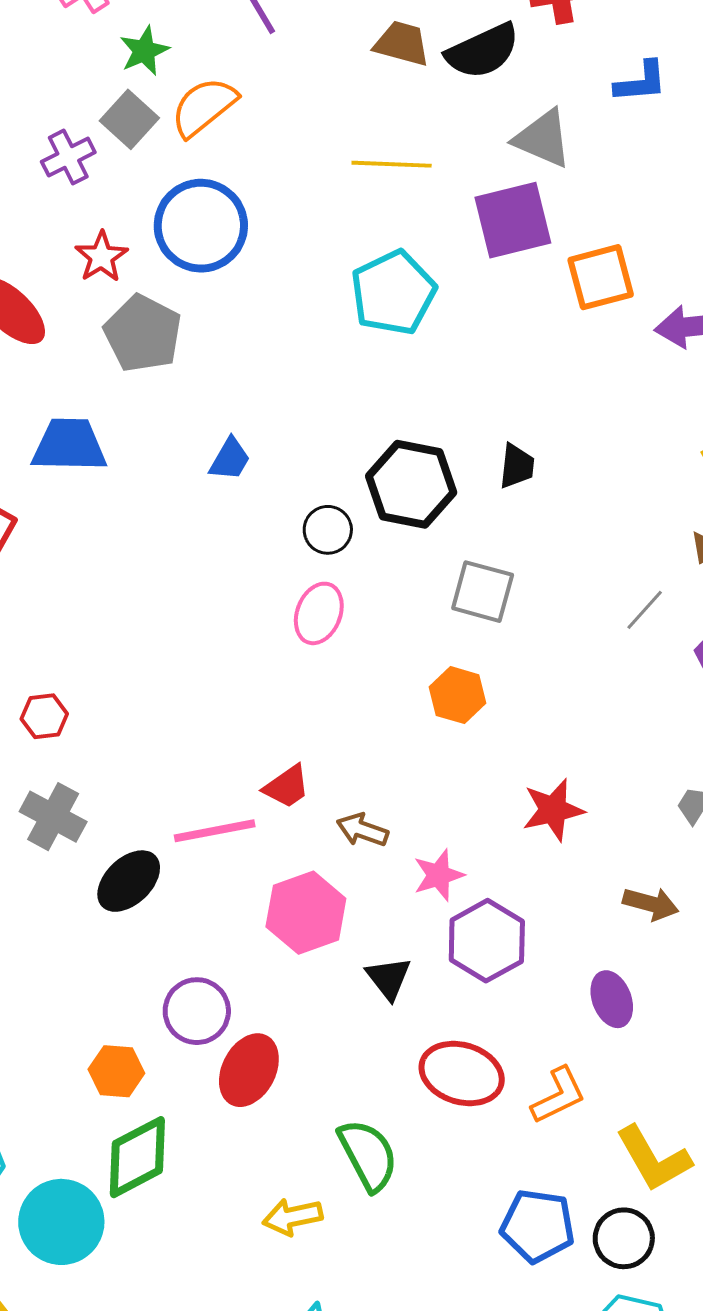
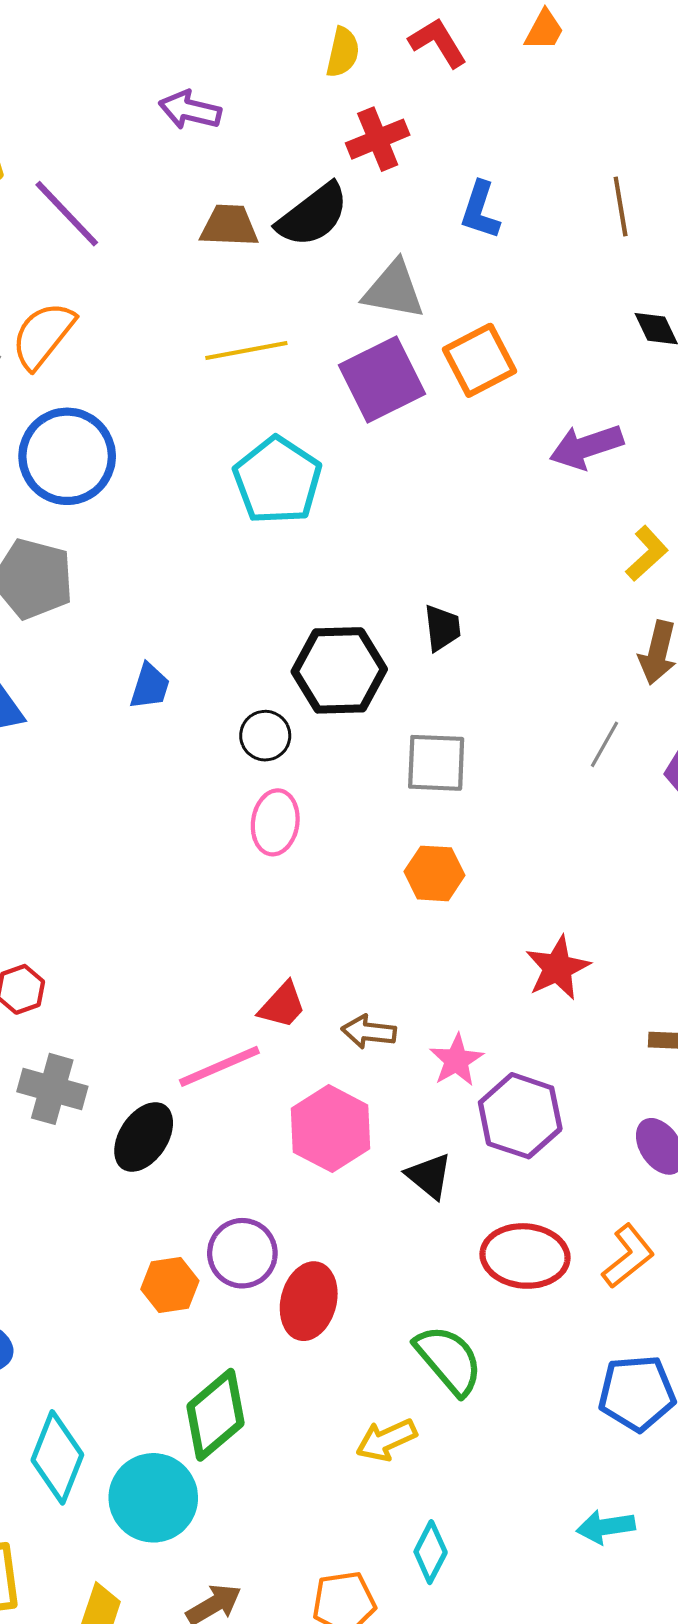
blue L-shape: (641, 82) -> (480, 210), turned 126
orange square: (601, 277) -> (480, 360), moved
orange hexagon: (116, 1071) -> (170, 1285), moved

